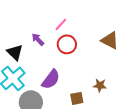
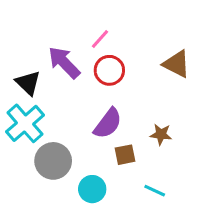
purple arrow: (38, 39) -> (64, 63), size x1.6
purple semicircle: (51, 79) -> (108, 123), moved

